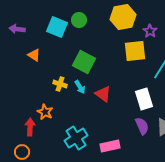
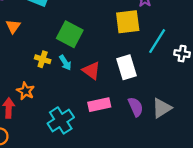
orange triangle: (34, 55) -> (13, 26), turned 32
white rectangle: (144, 99) -> (127, 67), moved
pink rectangle: (110, 146) -> (99, 105), moved

